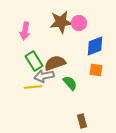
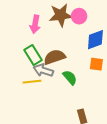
pink arrow: (25, 31) -> (35, 24), moved
gray arrow: (44, 76) -> (43, 70), turned 30

